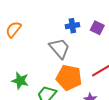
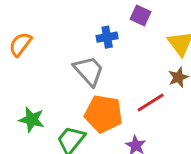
purple square: (97, 28) -> (140, 15), moved

